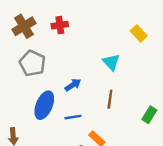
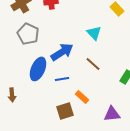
blue arrow: (73, 85) -> (62, 52), size x1.6
brown line: (110, 99) -> (93, 64), turned -56

